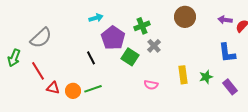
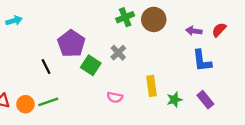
cyan arrow: (96, 18) -> (14, 21), moved
purple arrow: (225, 20) -> (194, 31), moved
green cross: (142, 26) -> (125, 17), moved
green star: (206, 77) -> (174, 100), moved

